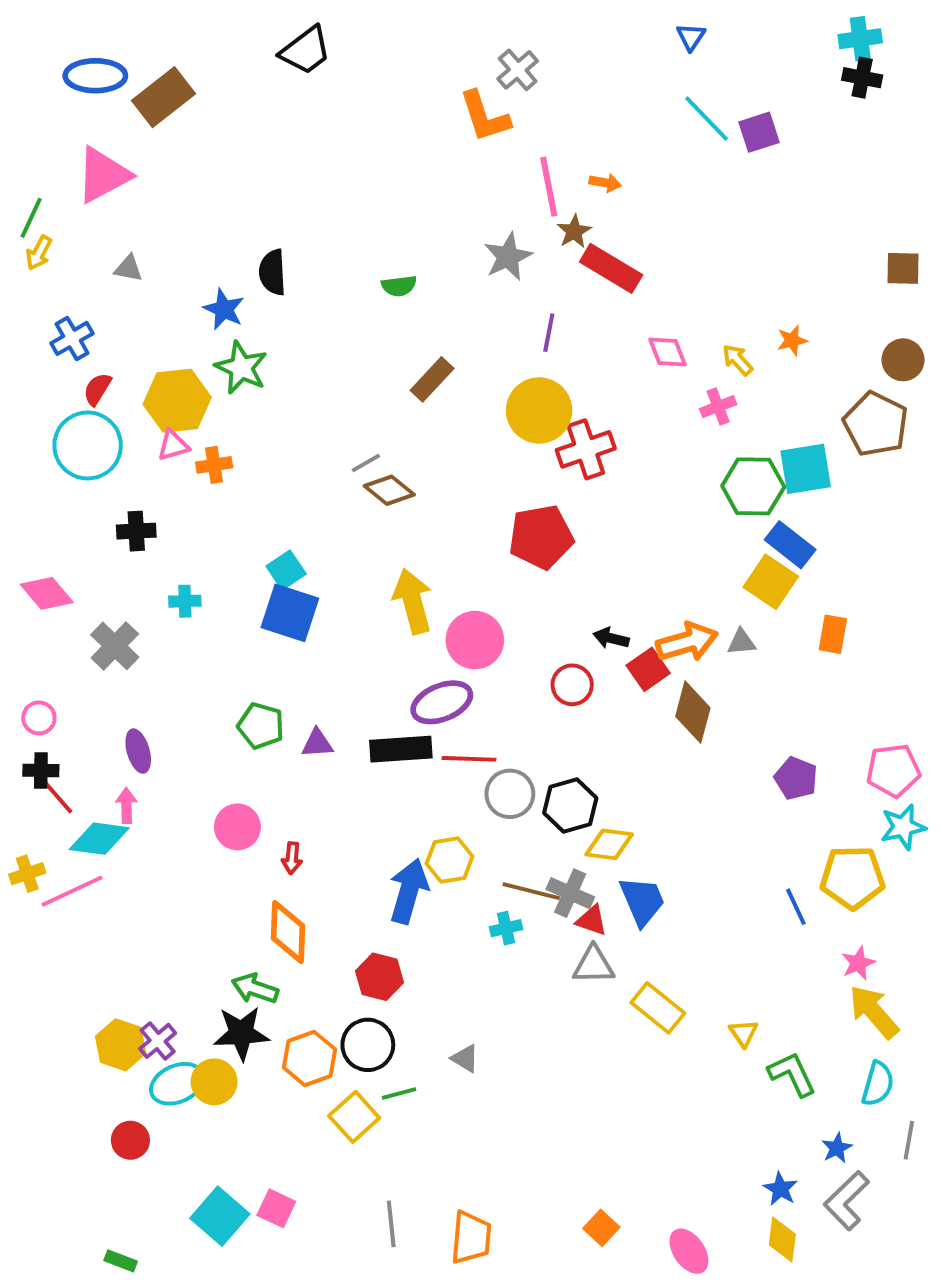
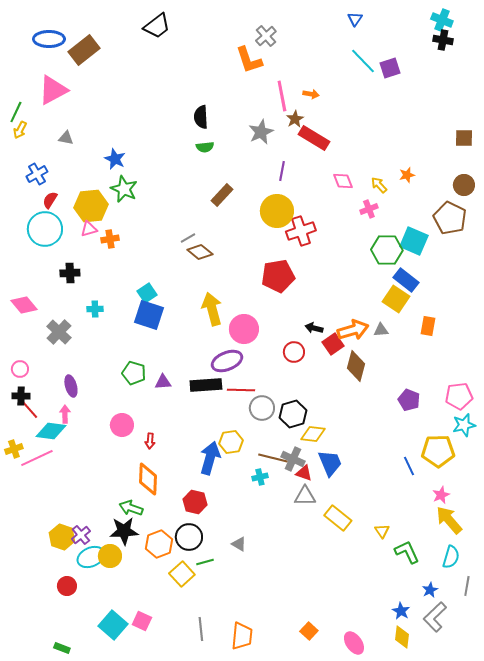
cyan cross: (860, 39) -> (442, 20), turned 30
black semicircle: (272, 272) -> (201, 117), moved
cyan square: (806, 469) -> (414, 241), turned 32

